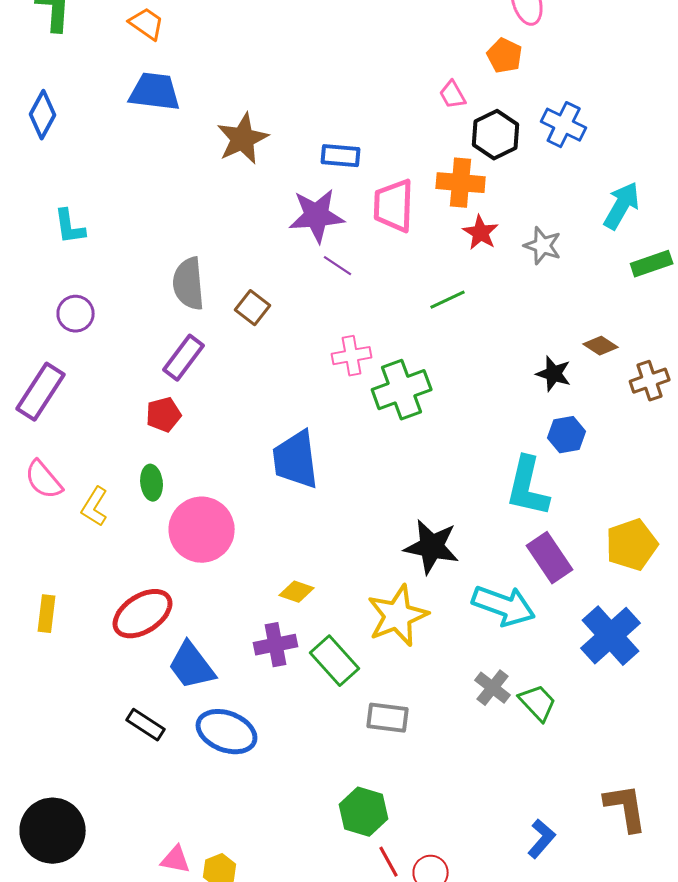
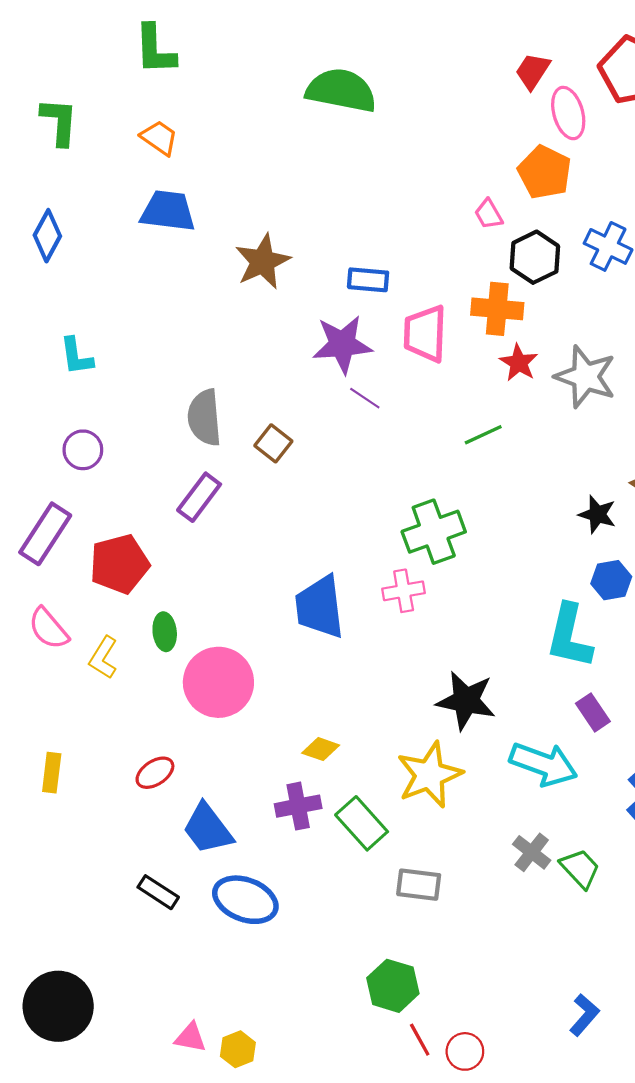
orange pentagon: (505, 56) -> (545, 172), size x1.4
gray star: (543, 246) -> (585, 377), size x1.5
pink cross: (352, 356) -> (404, 591), moved
red pentagon: (164, 415) -> (119, 564), moved, size x1.6
purple rectangle: (550, 558) -> (593, 712), size x0.7
red ellipse: (143, 614) -> (155, 773), size x0.6

